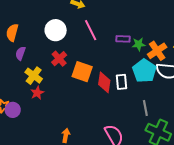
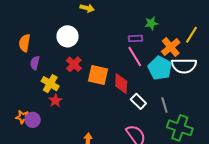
pink line: (91, 30) -> (135, 56), moved
green star: (139, 44) -> (151, 23), moved
white rectangle: (121, 82) -> (138, 101), moved, turned -35

